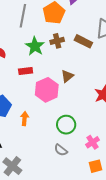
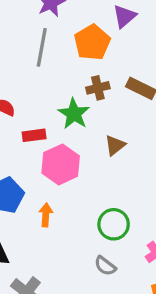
green star: (35, 46) -> (74, 114), moved
red rectangle: (26, 71) -> (34, 135), moved
pink hexagon: (47, 90) -> (61, 164), moved

